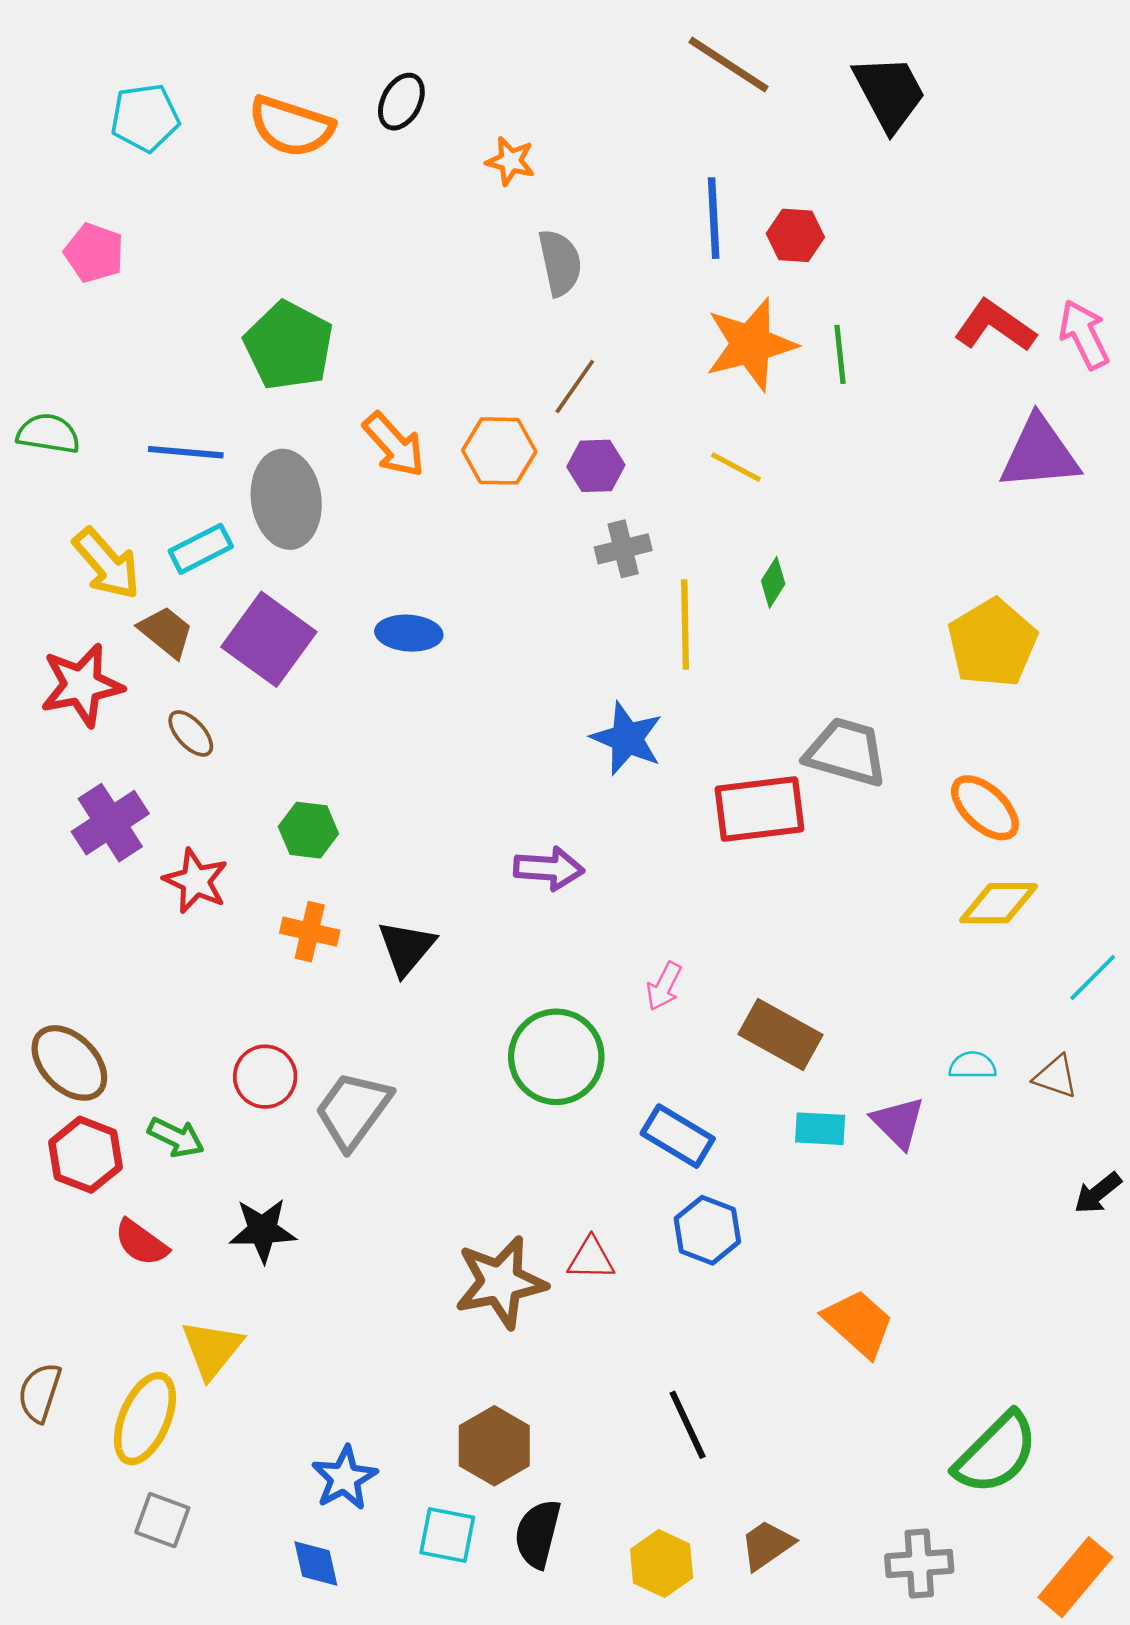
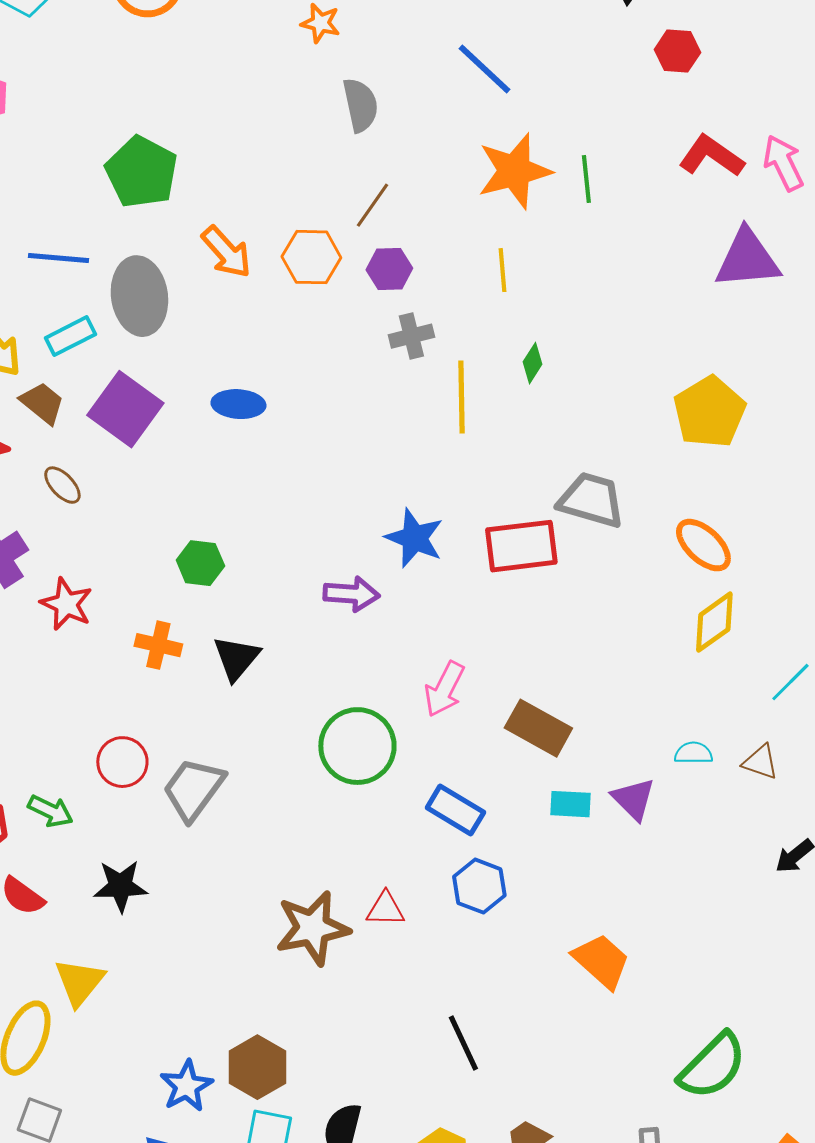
blue line: (714, 218) -> (484, 69), turned -44
red hexagon: (795, 235) -> (677, 51), moved
yellow line: (736, 467) -> (502, 270), turned 57
blue star: (627, 738) -> (414, 538), moved
green hexagon: (308, 830) -> (200, 563), moved
yellow diamond: (999, 903) -> (714, 622), turned -36
pink arrow: (664, 986) -> (444, 689), size x1.4
brown hexagon: (494, 1446) -> (257, 1067), moved

